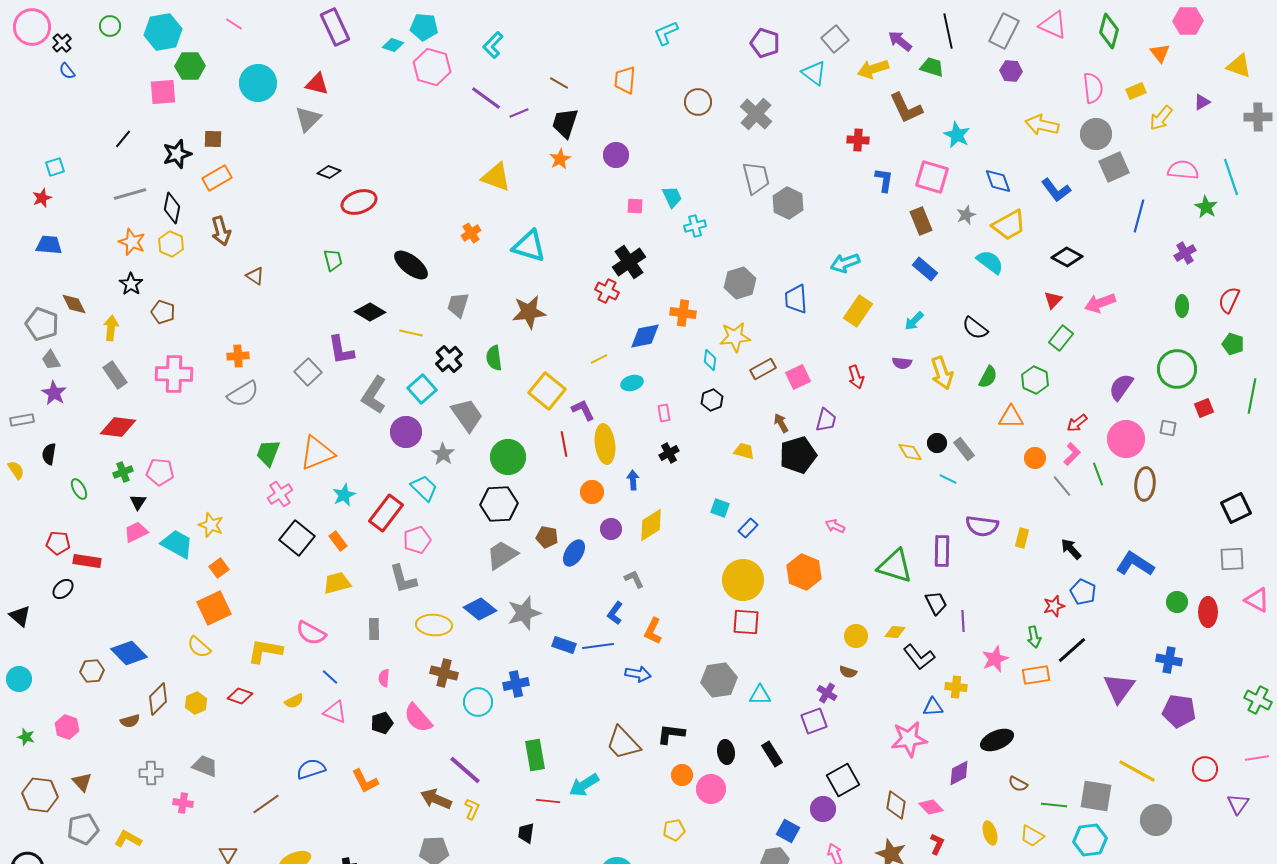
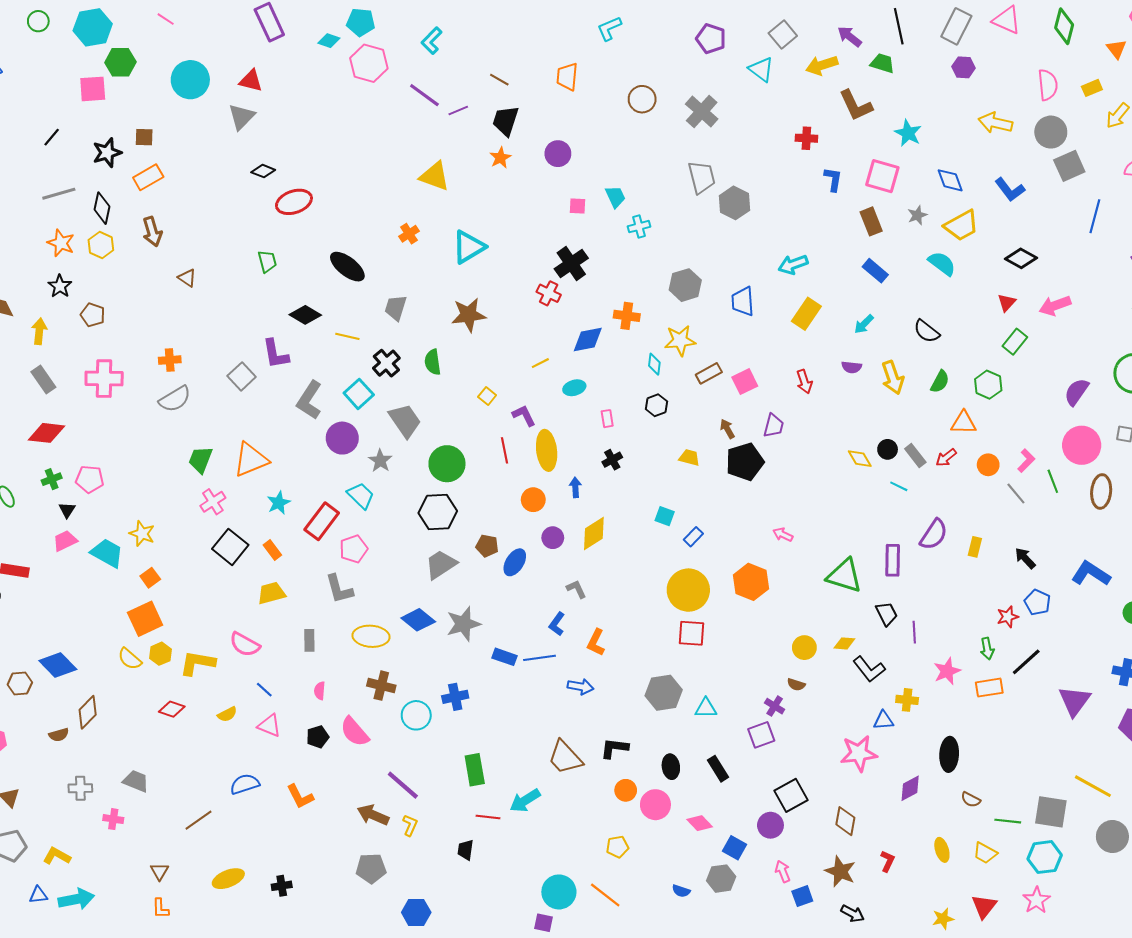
cyan triangle: (529, 246) -> (469, 247), turned -48
yellow square: (547, 391) -> (487, 396), size x0.5
red arrow: (1077, 423) -> (946, 458), moved
purple semicircle: (982, 526) -> (934, 535), turned -64
yellow hexagon: (196, 703) -> (160, 654), moved
black ellipse: (997, 740) -> (949, 754), turned -64
pink diamond: (931, 807) -> (700, 823), moved

